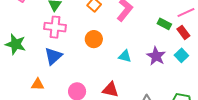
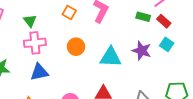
blue triangle: (53, 56) -> (39, 72), turned 42
cyan triangle: (125, 56) -> (111, 57), size x1.6

